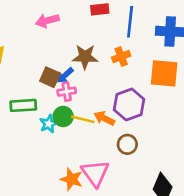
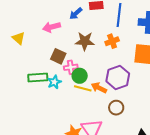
pink arrow: (47, 21) -> (52, 27), moved
blue arrow: (65, 75) -> (76, 13), moved
green circle: (63, 116) -> (80, 76), moved
cyan star: (49, 124) -> (54, 82), moved

